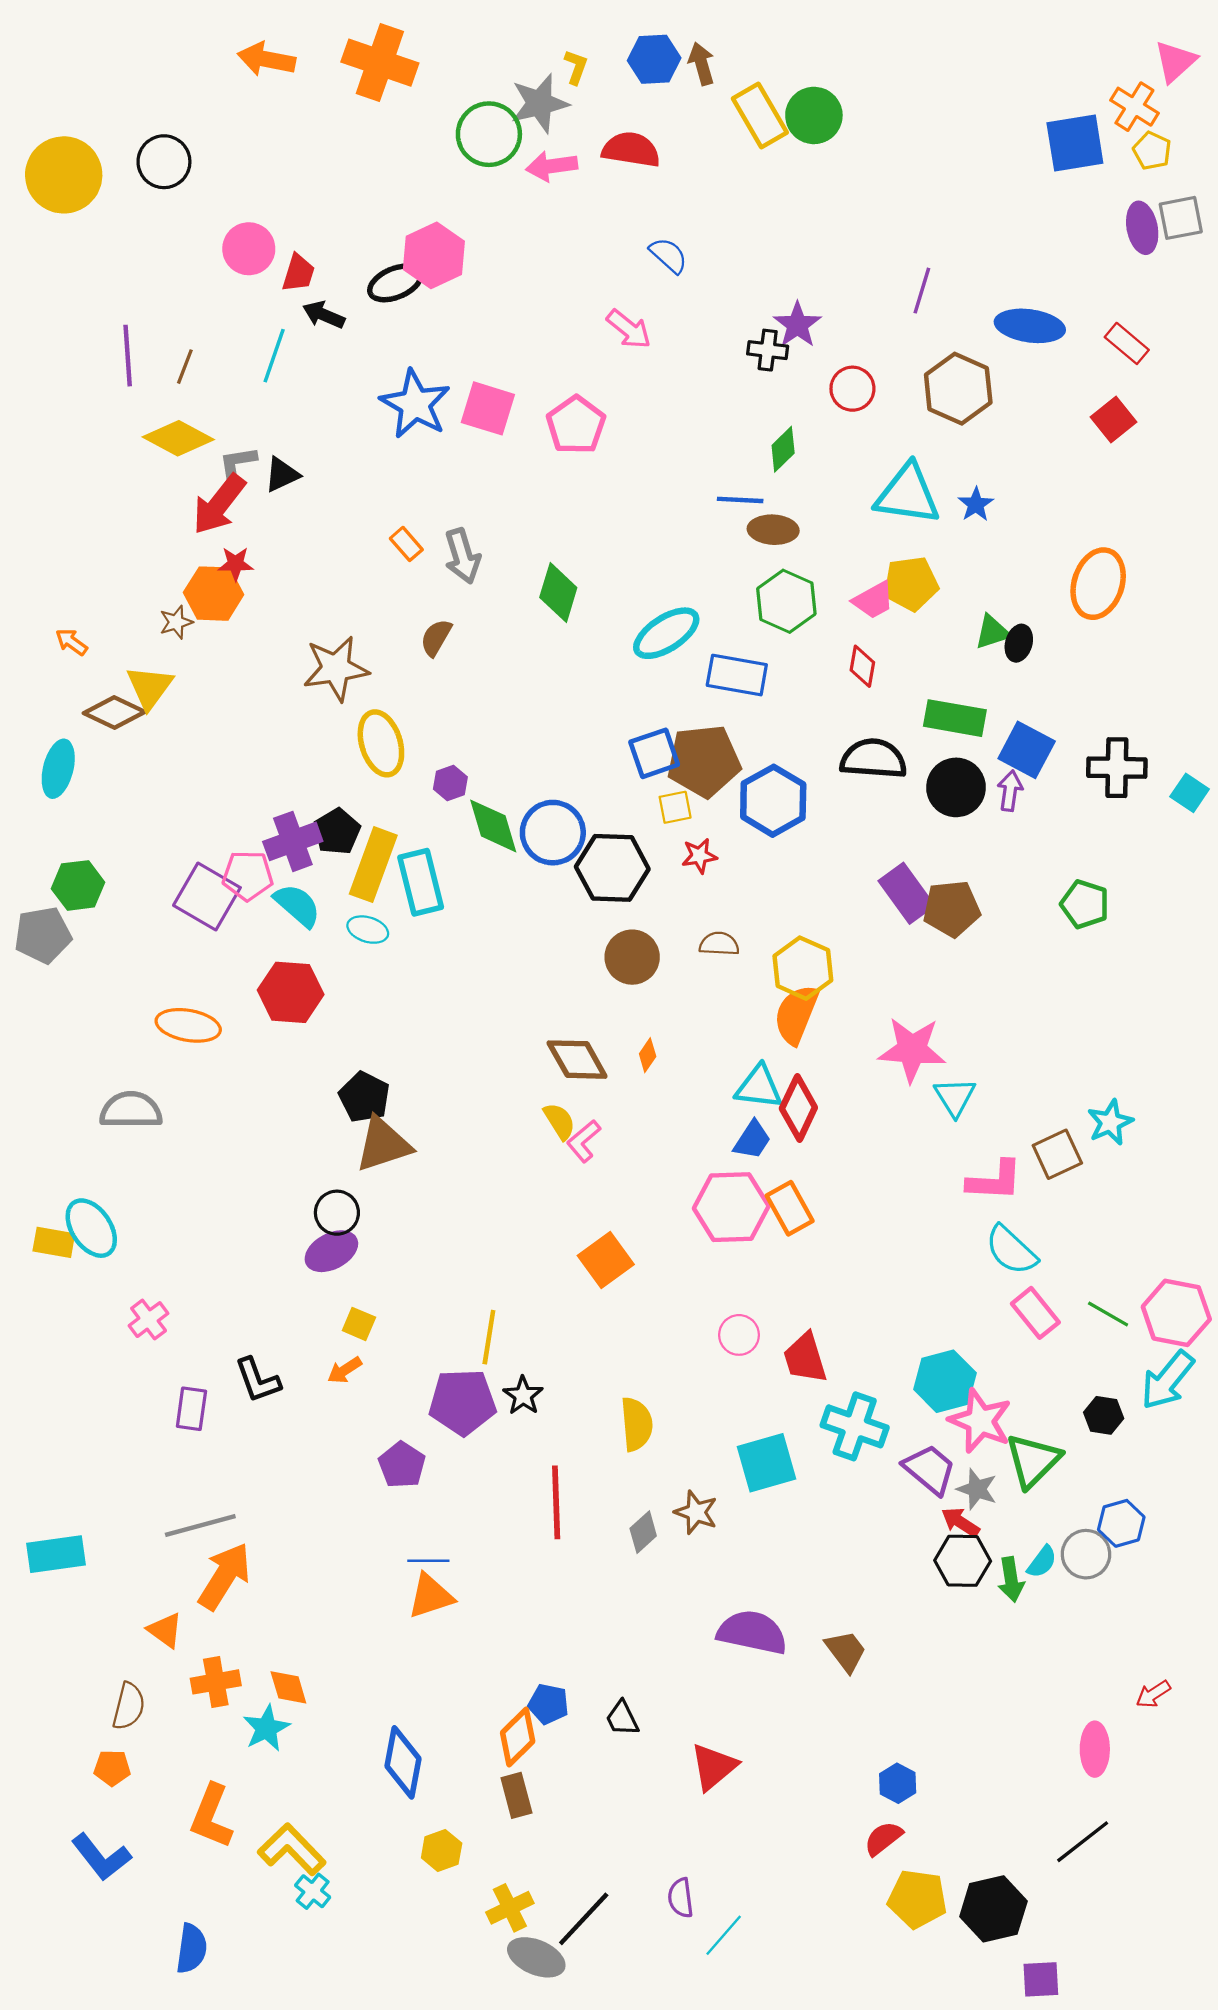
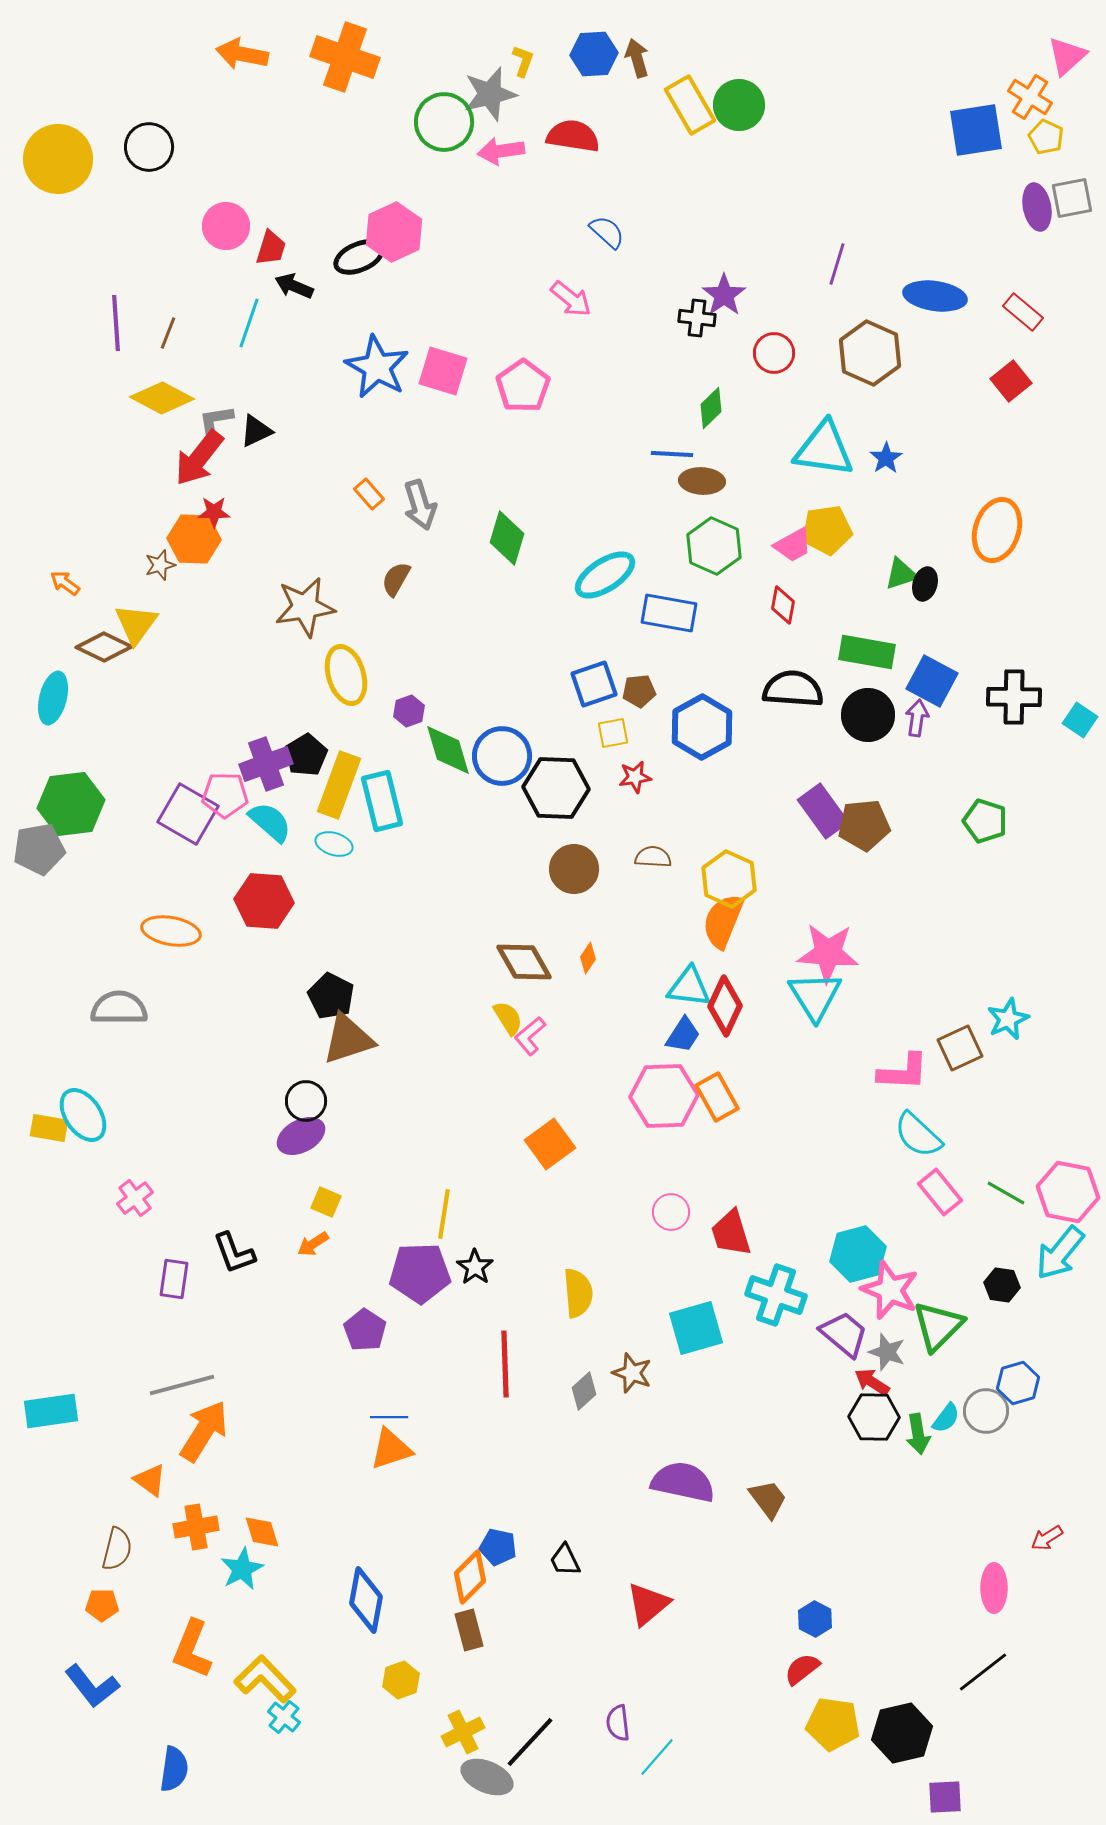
brown pentagon: (704, 761) -> (639, 691), size x0.5
green hexagon: (78, 885) -> (71, 804), size x1.4
cyan triangle: (955, 1097) -> (815, 996), moved, size x1.4

